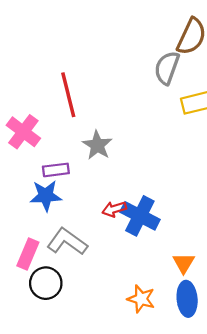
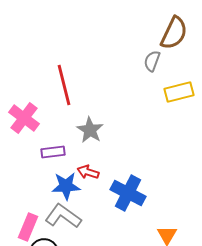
gray semicircle: (167, 68) -> (152, 61), size x0.7
blue star: (46, 196) -> (66, 186), moved
red arrow: (114, 209) -> (88, 172), moved, turned 35

